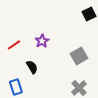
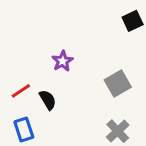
red line: (14, 45) -> (21, 91), moved

